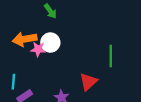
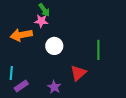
white circle: (50, 43) -> (54, 46), moved
pink star: (38, 49) -> (41, 21), moved

